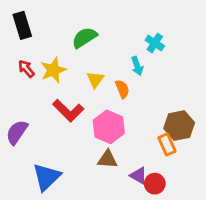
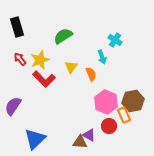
red L-shape: (68, 111) -> (44, 79), moved
pink hexagon: (109, 127) -> (106, 102), moved
brown triangle: (107, 159) -> (80, 142), moved
purple triangle: (139, 176) -> (89, 135), moved
red circle: (155, 184) -> (109, 126), moved

